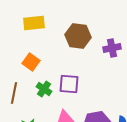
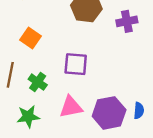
green cross: (44, 89) -> (38, 82), moved

